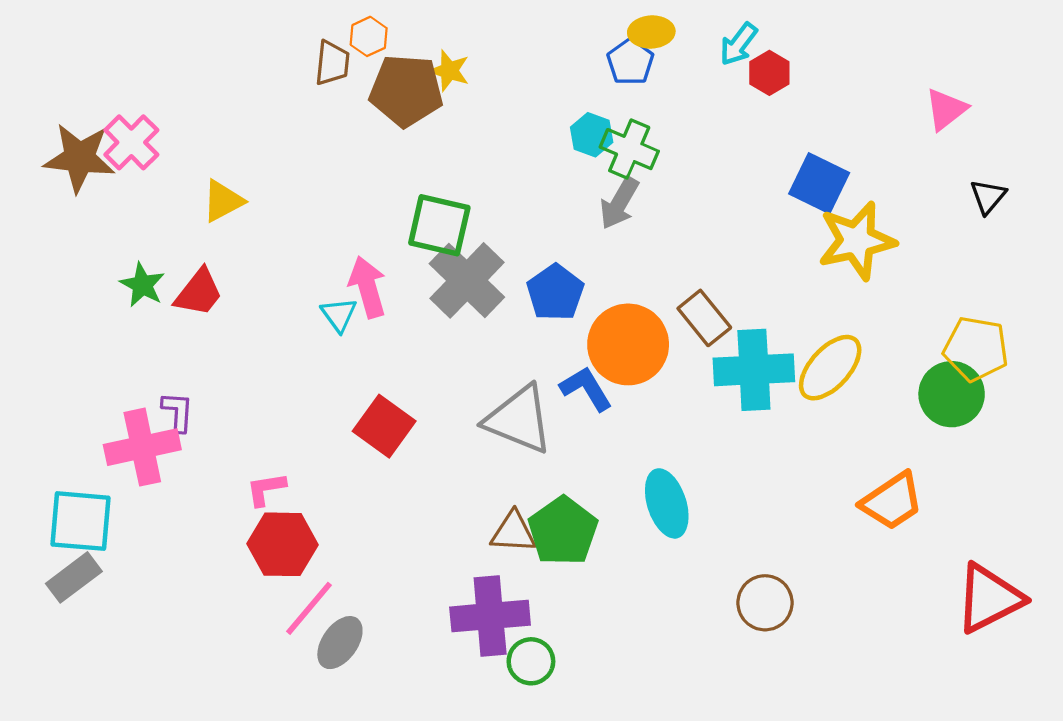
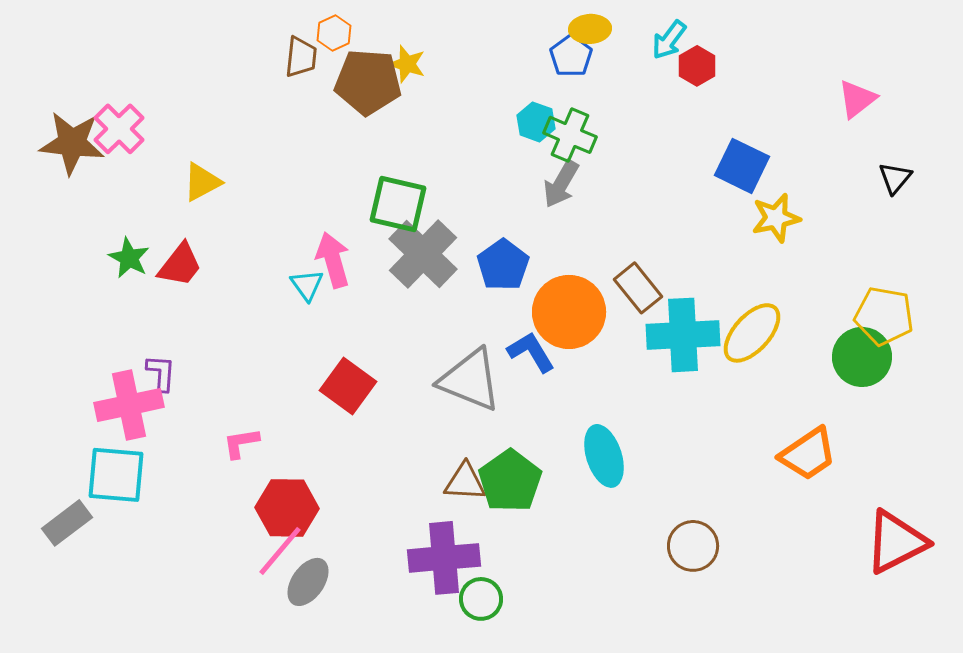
yellow star: (857, 241) -> (776, 218), size x0.7
cyan square: (81, 521) -> (116, 475), moved
red hexagon: (283, 544) -> (287, 508), moved

